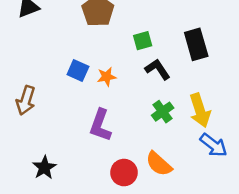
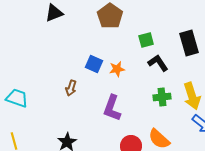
brown arrow: (26, 100) -> (71, 88), moved, size x0.7
green cross: (163, 112) -> (162, 97), turned 30

